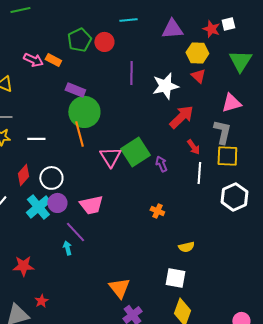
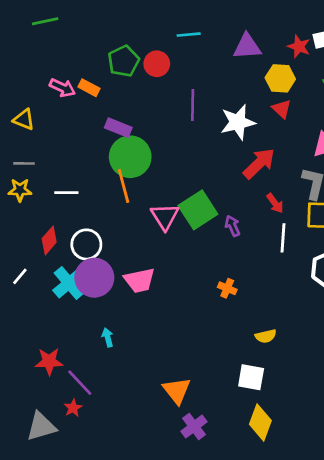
purple circle: (57, 203) -> (94, 278), size x1.5
purple line: (75, 232) -> (80, 383), moved

